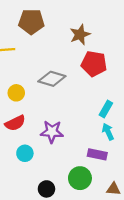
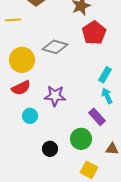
red pentagon: (94, 64) -> (94, 33), turned 30
yellow circle: (16, 93) -> (22, 60), size x1.6
purple rectangle: (97, 154) -> (97, 117), turned 36

